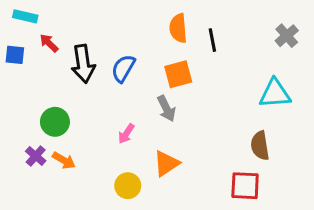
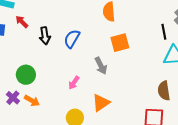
black line: (212, 40) -> (164, 32), moved
black arrow: (83, 64) -> (45, 36), size x0.7
orange square: (178, 74) -> (120, 43), moved

